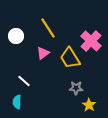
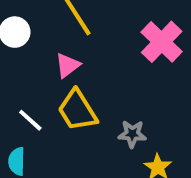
yellow trapezoid: (70, 58) -> (77, 110), moved

